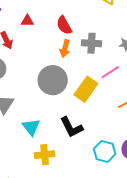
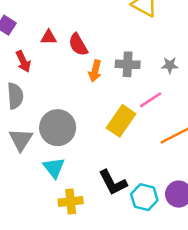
red semicircle: (64, 25) -> (78, 45), moved
gray circle: (53, 80) -> (58, 128), moved
black L-shape: (71, 127) -> (113, 183), moved

